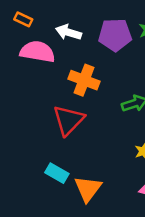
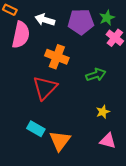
pink semicircle: (37, 52) -> (21, 35), turned 92

